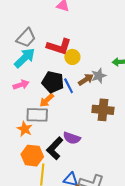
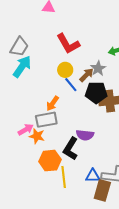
red L-shape: (59, 47) -> (68, 44), moved, turned 55
yellow circle: (72, 57) -> (65, 70), moved
black pentagon: (53, 82) -> (96, 93), moved
pink arrow: (21, 85) -> (26, 130), moved

